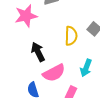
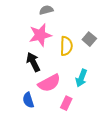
pink star: (26, 16) -> (40, 35), moved

